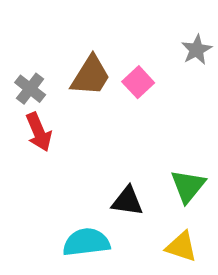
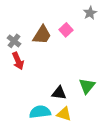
gray star: (197, 50) -> (90, 13), moved
pink square: (138, 82) -> (66, 30), moved
yellow triangle: (181, 247) -> (64, 114), moved

